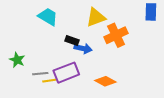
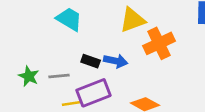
black rectangle: (72, 40) -> (91, 61), moved
gray line: (40, 74) -> (59, 76), moved

